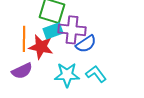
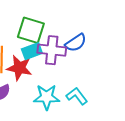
blue semicircle: (86, 44) -> (76, 43), moved

